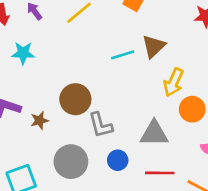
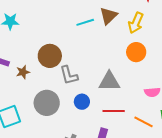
yellow arrow: (174, 82) -> (136, 23), moved
orange circle: (192, 109) -> (136, 52), moved

